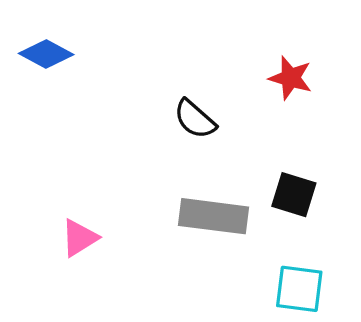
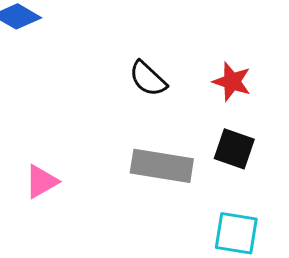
red star: (291, 78) -> (232, 82), moved

